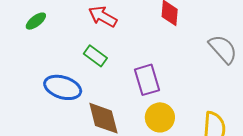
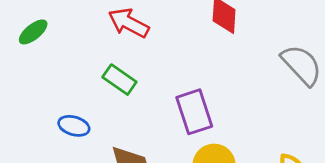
blue ellipse: (63, 87) -> (74, 126), size x0.6

